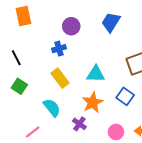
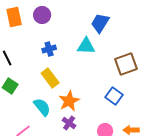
purple circle: (71, 26) -> (42, 15), moved
cyan triangle: (96, 74) -> (86, 46), moved
orange star: (93, 102) -> (69, 101), moved

